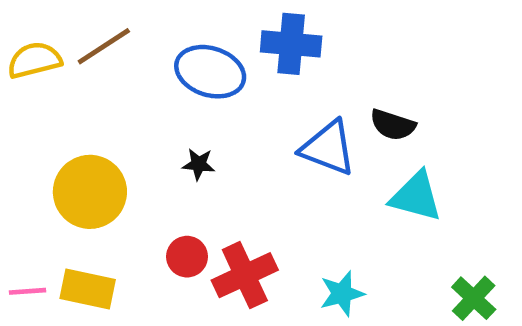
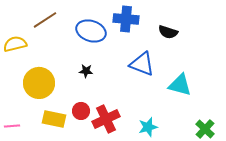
yellow semicircle: (34, 60) -> (15, 44), moved
black semicircle: (393, 125) -> (168, 32), moved
yellow rectangle: (88, 289) -> (54, 119), moved

